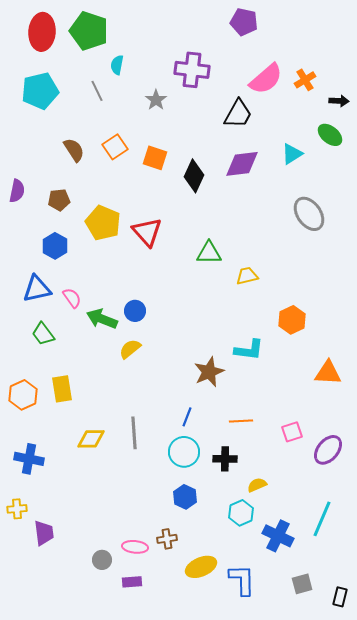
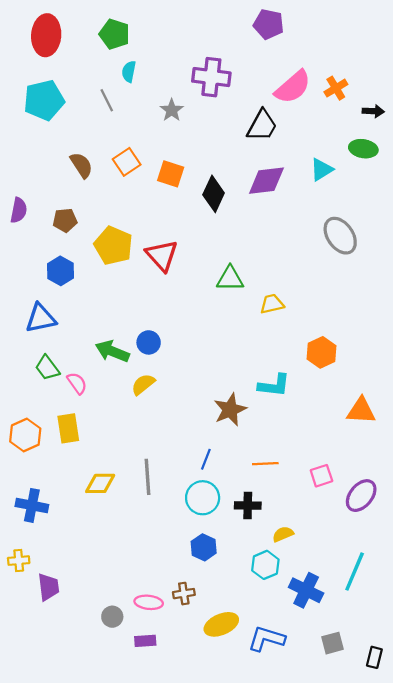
green pentagon: (89, 31) -> (114, 34), moved, size x0.7
green ellipse: (330, 135) -> (363, 149), turned -30
pink semicircle: (72, 298) -> (77, 383), moved
blue L-shape: (242, 580) -> (266, 639), turned -72

